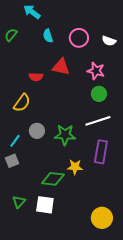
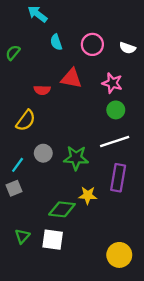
green semicircle: (11, 35) -> (13, 53), moved

